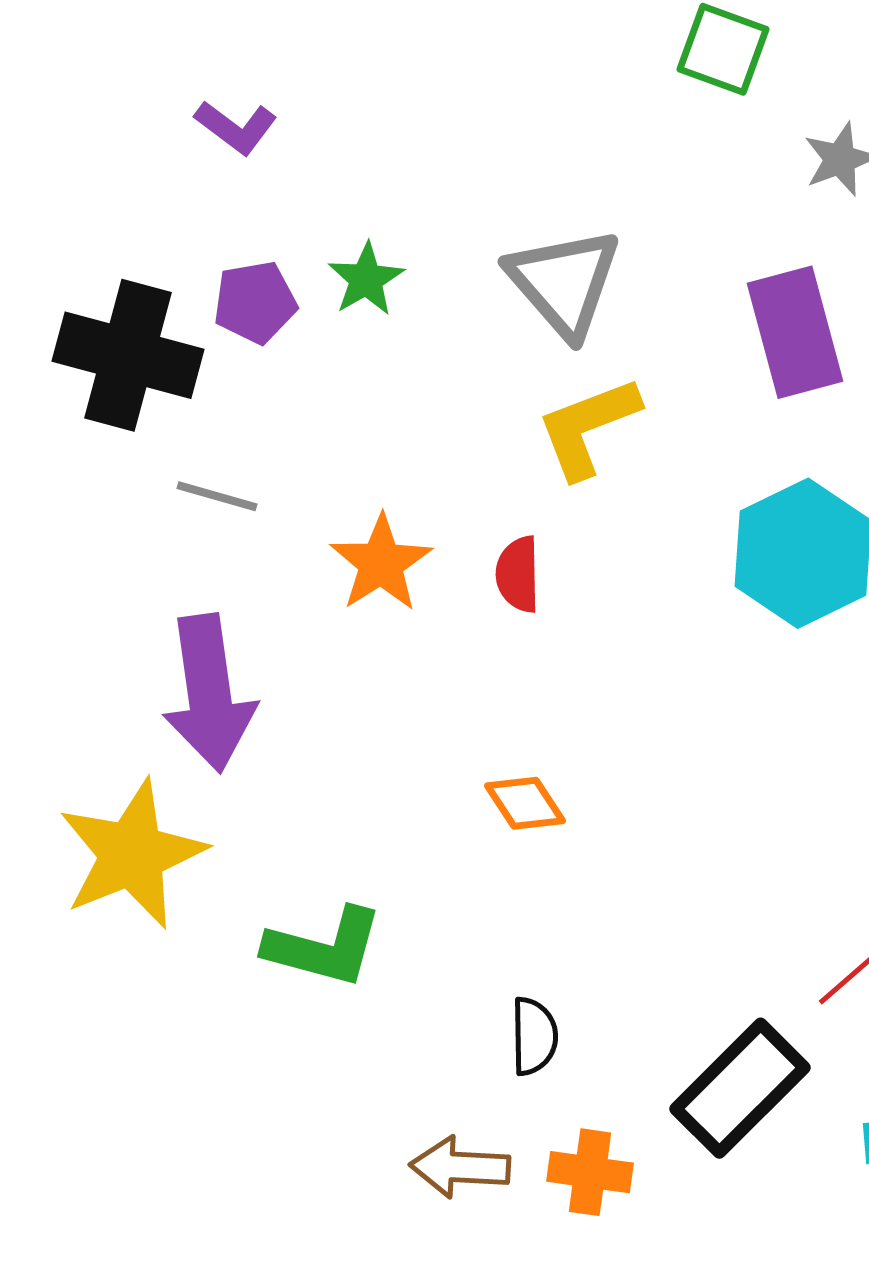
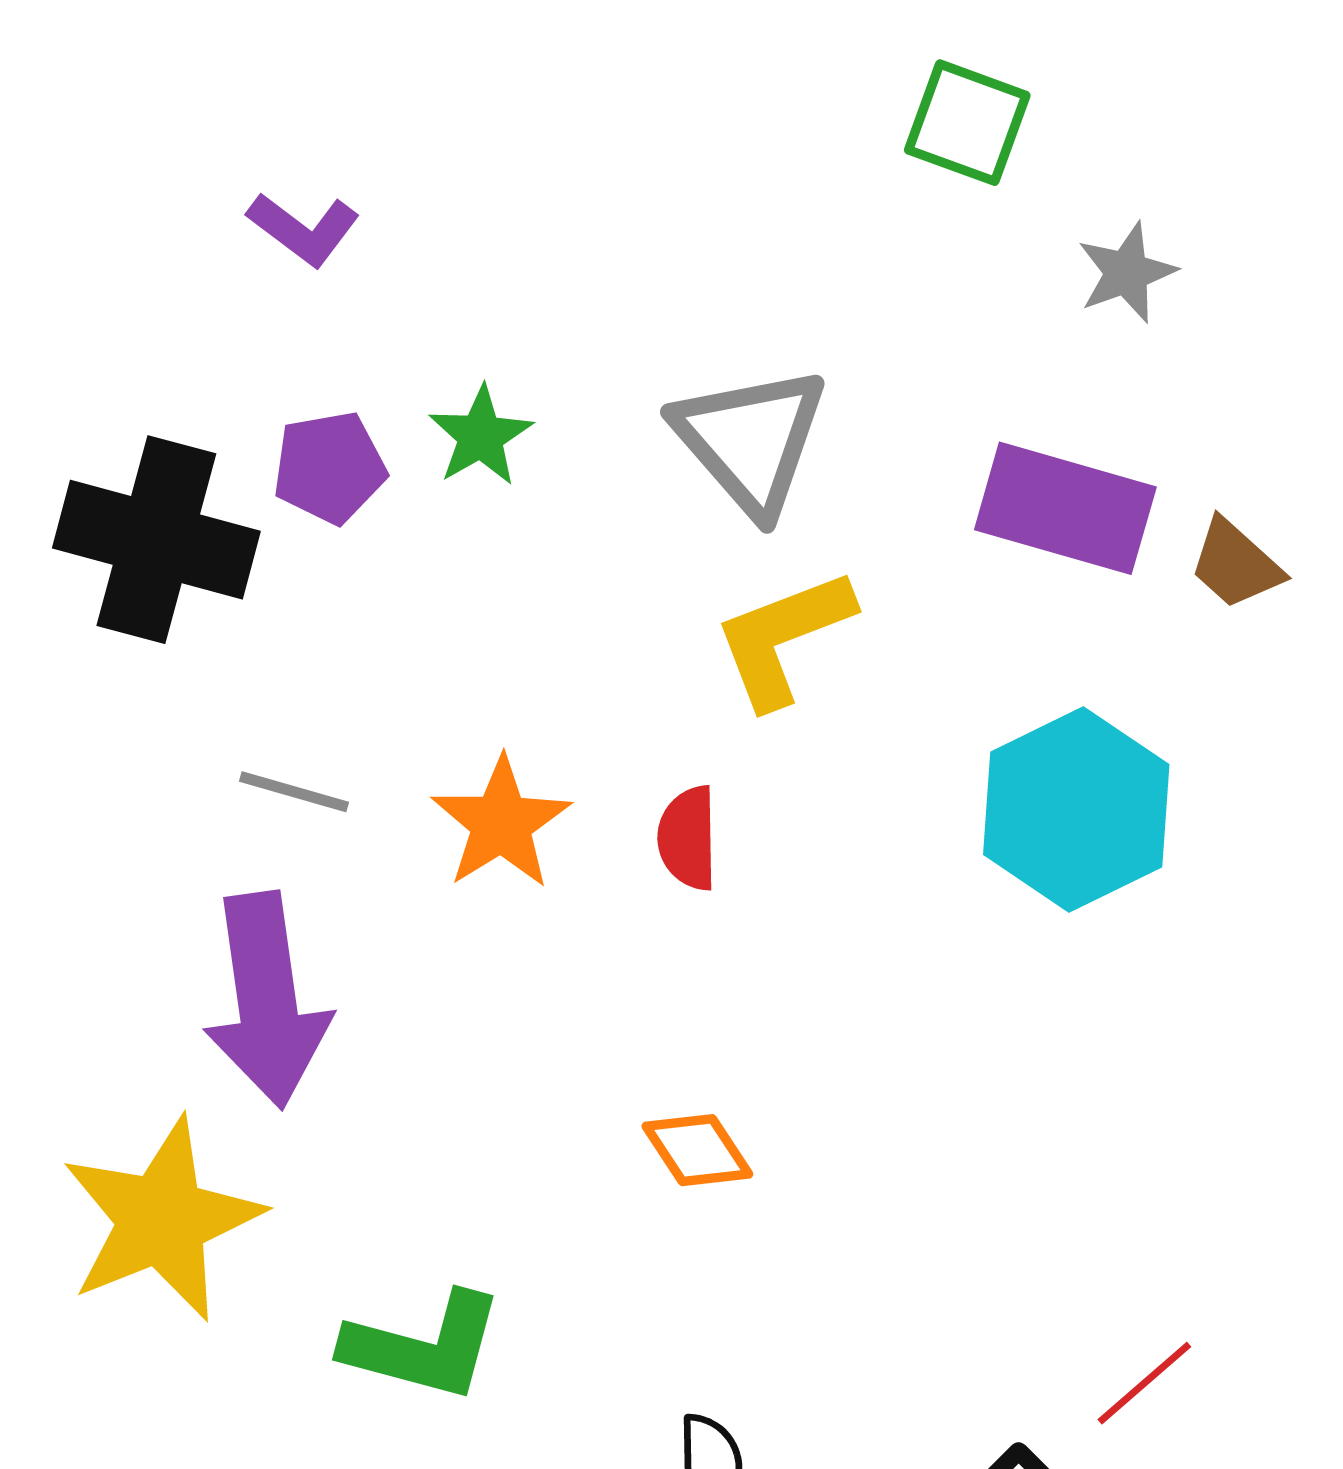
purple rectangle: (795, 332) -> (1065, 508), turned -59
gray line: (217, 496) -> (294, 792), moved

